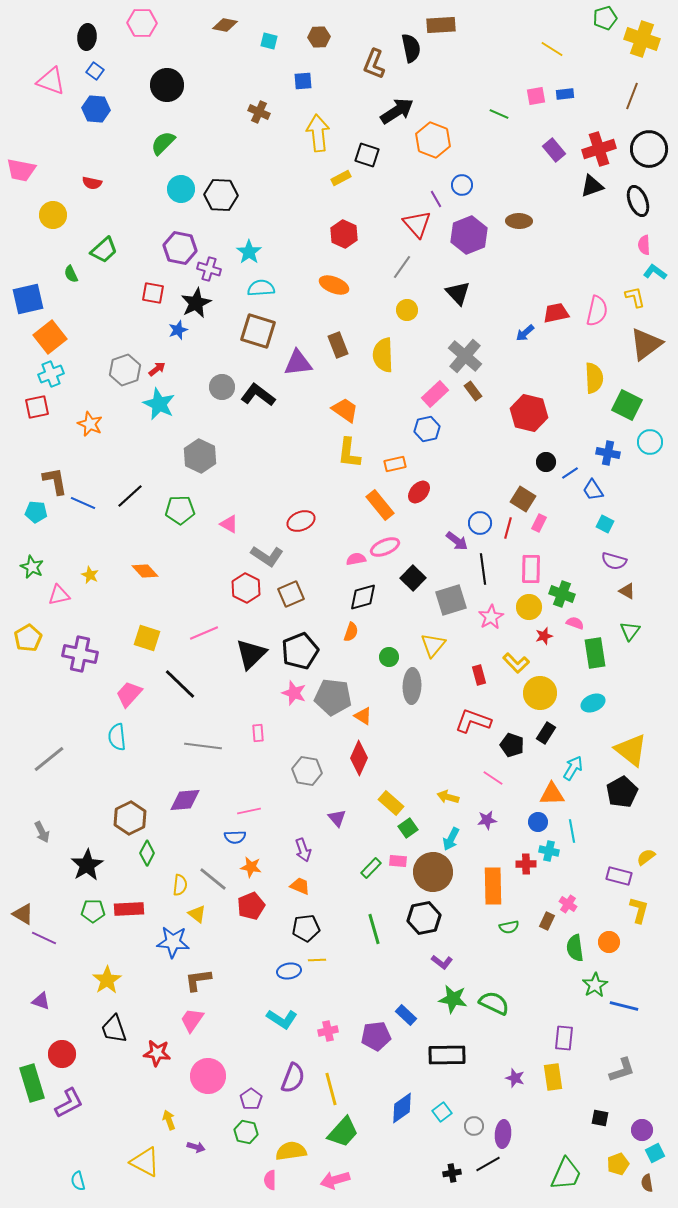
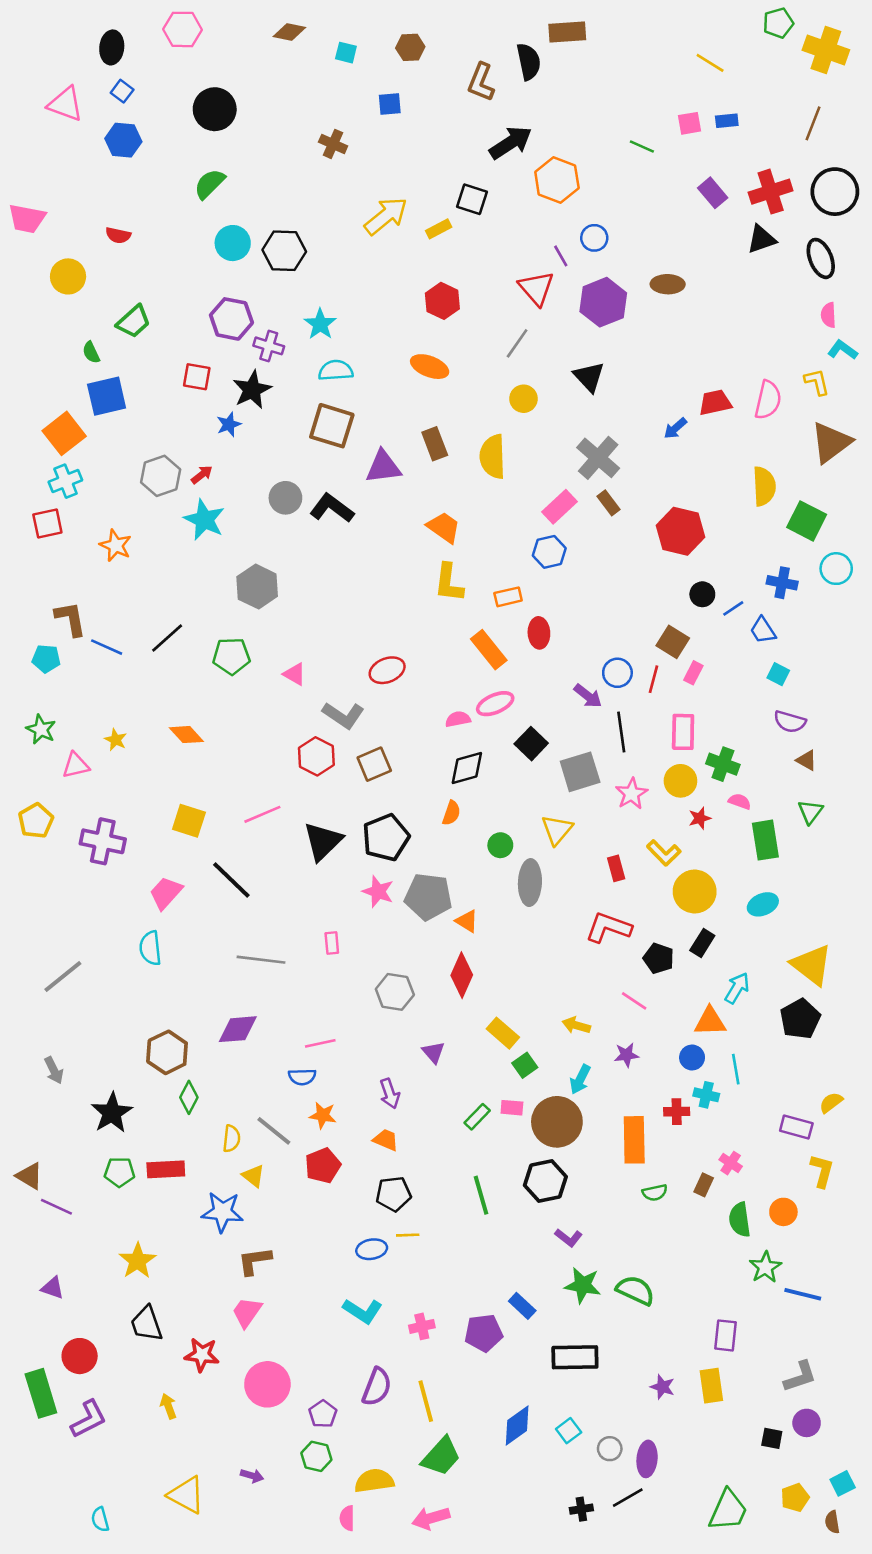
yellow arrow: (318, 133) -> (386, 216), moved, turned 57
blue square: (28, 299) -> (107, 396), moved
red ellipse: (419, 492) -> (539, 633), turned -45
yellow arrow: (169, 1120) -> (168, 1406), moved
purple circle: (642, 1130) -> (807, 1423), moved

